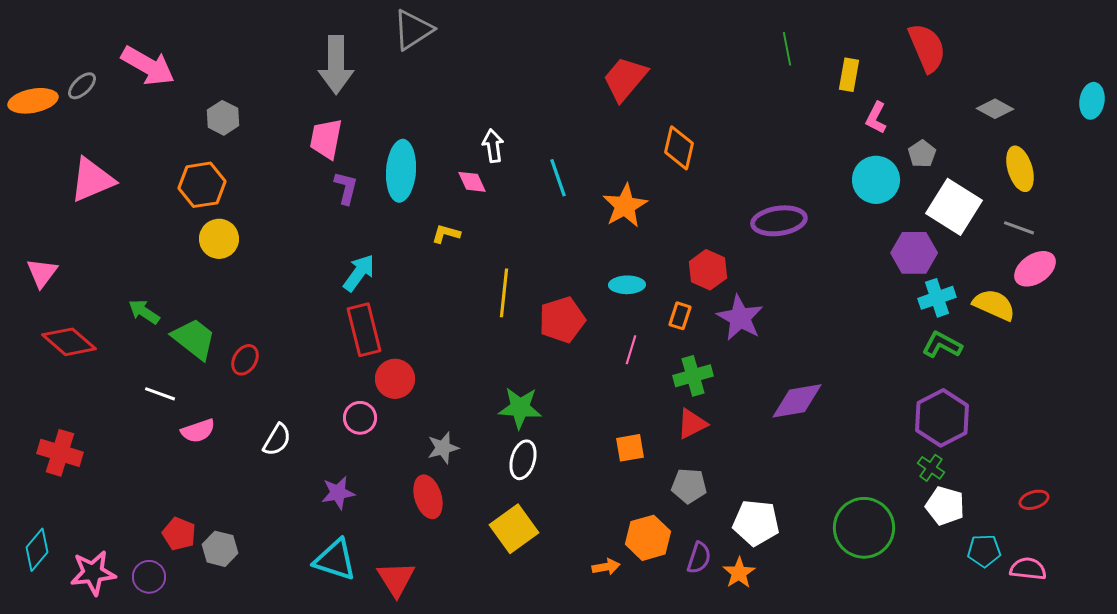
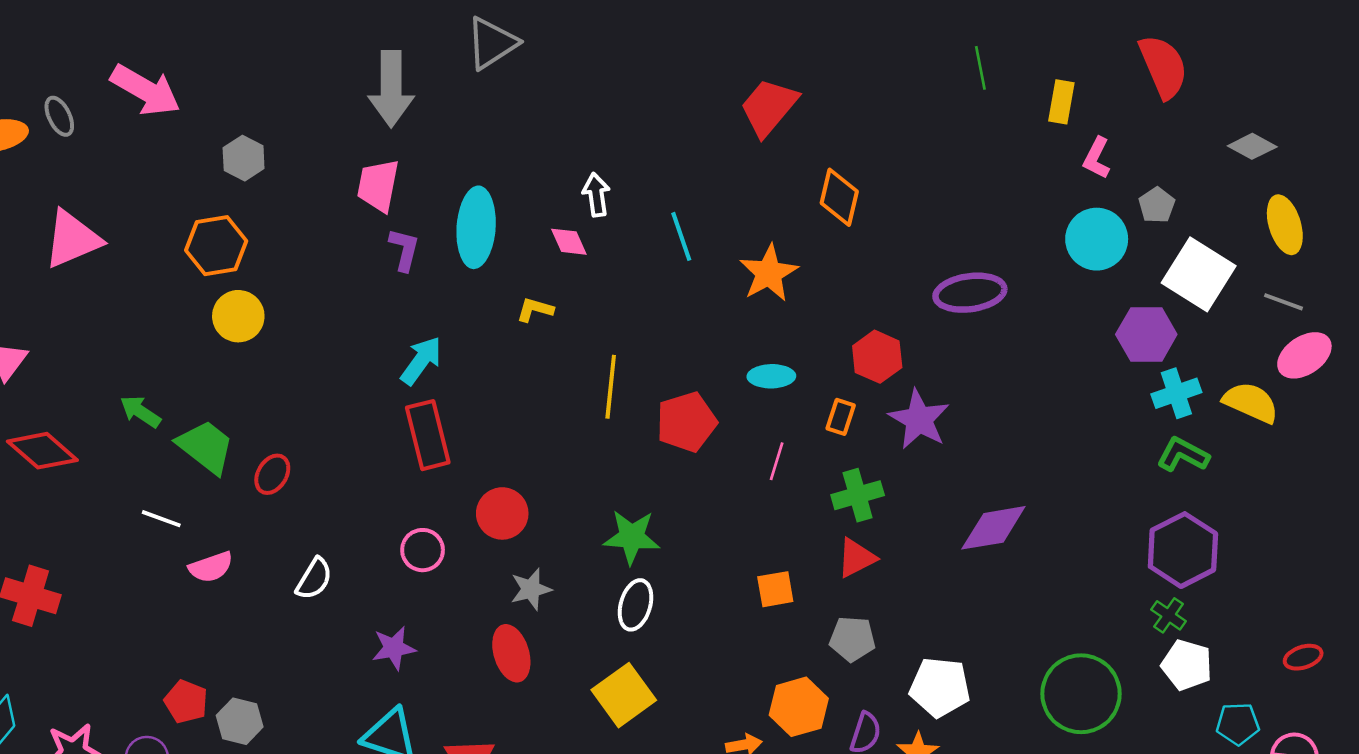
gray ellipse: (82, 86) -> (59, 116), turned -72
red circle: (395, 379) -> (502, 513), moved

